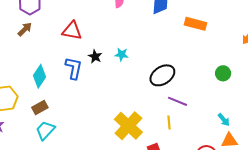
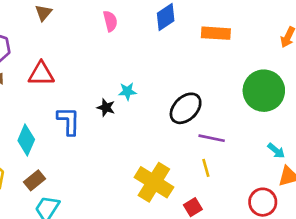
red triangle: (72, 31) -> (41, 74), moved
black star: (95, 56) -> (106, 108), moved
green circle: (223, 73) -> (264, 91), size x2.0

